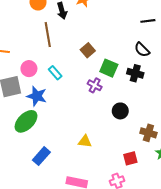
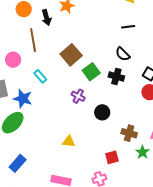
brown square: (88, 50) -> (71, 55), size x1.5
green square: (109, 68) -> (91, 72), turned 30
pink circle: (29, 69) -> (13, 60), moved
purple cross: (95, 85) -> (78, 96), moved
blue rectangle: (41, 156) -> (18, 163), moved

